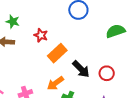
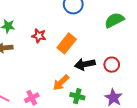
orange rectangle: (57, 53) -> (67, 43), moved
black arrow: (81, 69) -> (85, 64), turned 132

